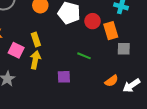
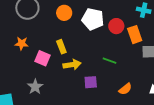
yellow arrow: (35, 60) -> (72, 65), moved, turned 72
orange semicircle: (111, 81) -> (125, 89), moved

